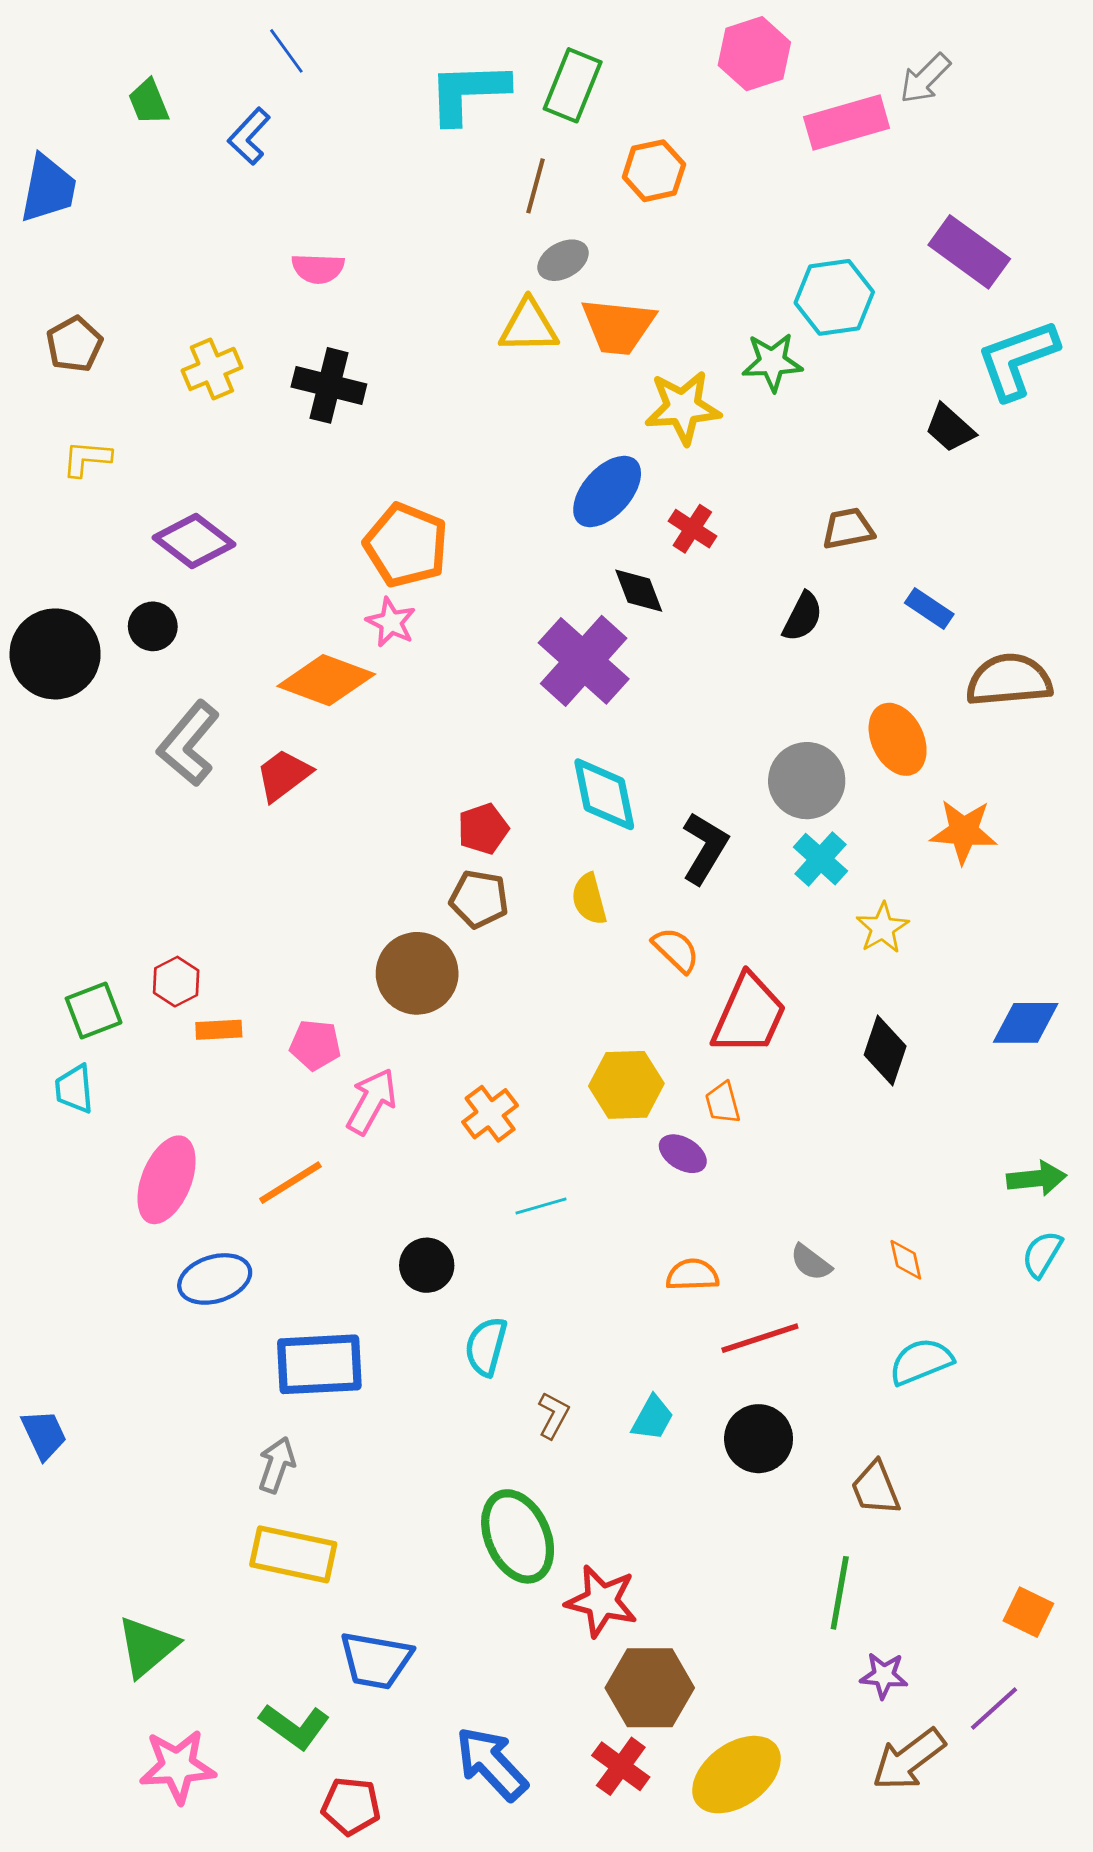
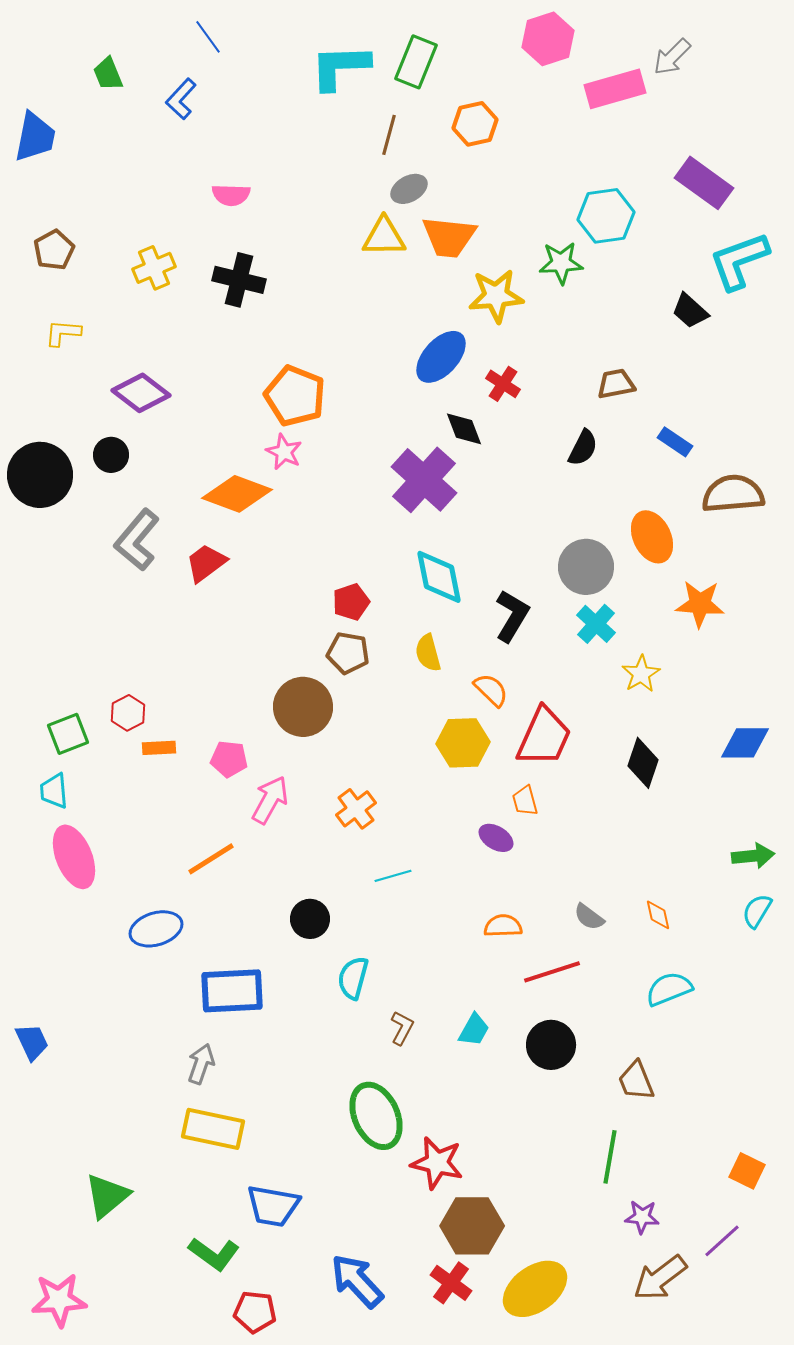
yellow hexagon: (626, 1085) -> (463, 743), moved
pink ellipse: (167, 1180) -> (74, 857), moved, turned -44
pink star: (178, 1766) -> (59, 1300), moved

